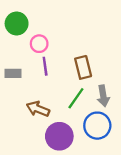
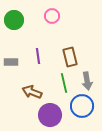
pink circle: (39, 44) -> (52, 16), moved
green line: (76, 98) -> (64, 83), turned -48

